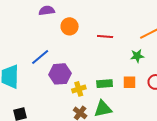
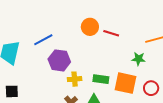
orange circle: (70, 26) -> (90, 27), moved
orange square: (130, 82) -> (126, 83), size x1.6

